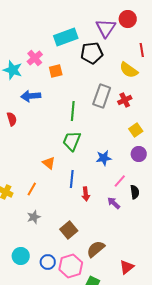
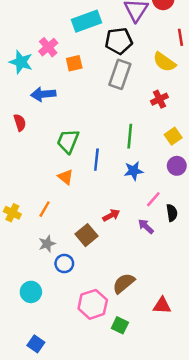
gray rectangle: (102, 96) -> (120, 74), moved
green line: (73, 111) -> (130, 136), moved
green trapezoid: (72, 141) -> (68, 141), moved
blue line: (72, 179) -> (96, 160), moved
red arrow: (86, 194) -> (111, 215), turned -112
brown square: (69, 230) -> (87, 235), moved
blue circle: (48, 262) -> (64, 264), moved
red triangle: (127, 267) -> (162, 306), turned 42

